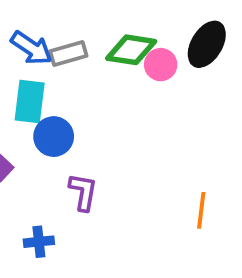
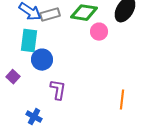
pink circle: (161, 65) -> (99, 32), moved
blue cross: (39, 242) -> (34, 117), turned 35

